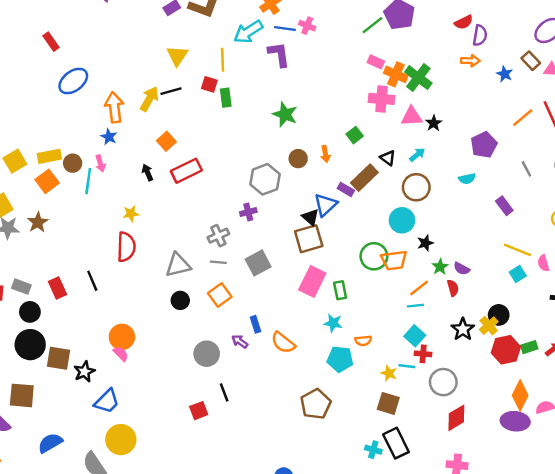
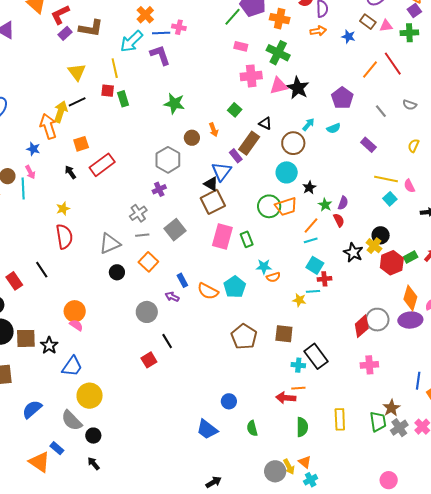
orange cross: (396, 74) -> (280, 19), moved
orange arrow: (114, 107) -> (48, 126), moved
black star: (434, 123) -> (298, 88), size x1.6
orange square: (166, 141) -> (81, 144), turned 35
cyan arrow: (417, 155) -> (308, 124), moved
purple rectangle: (346, 189) -> (236, 156), turned 32
purple semicircle: (462, 269) -> (343, 203), turned -88
cyan star: (333, 323) -> (264, 267), moved
cyan pentagon: (340, 359) -> (235, 287), moved, turned -30
gray circle: (443, 382) -> (377, 320), moved
brown square: (388, 403) -> (284, 334), moved

